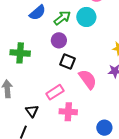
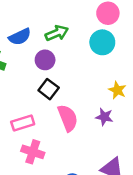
blue semicircle: (38, 13) -> (20, 37), moved
cyan circle: (86, 17) -> (102, 42), moved

